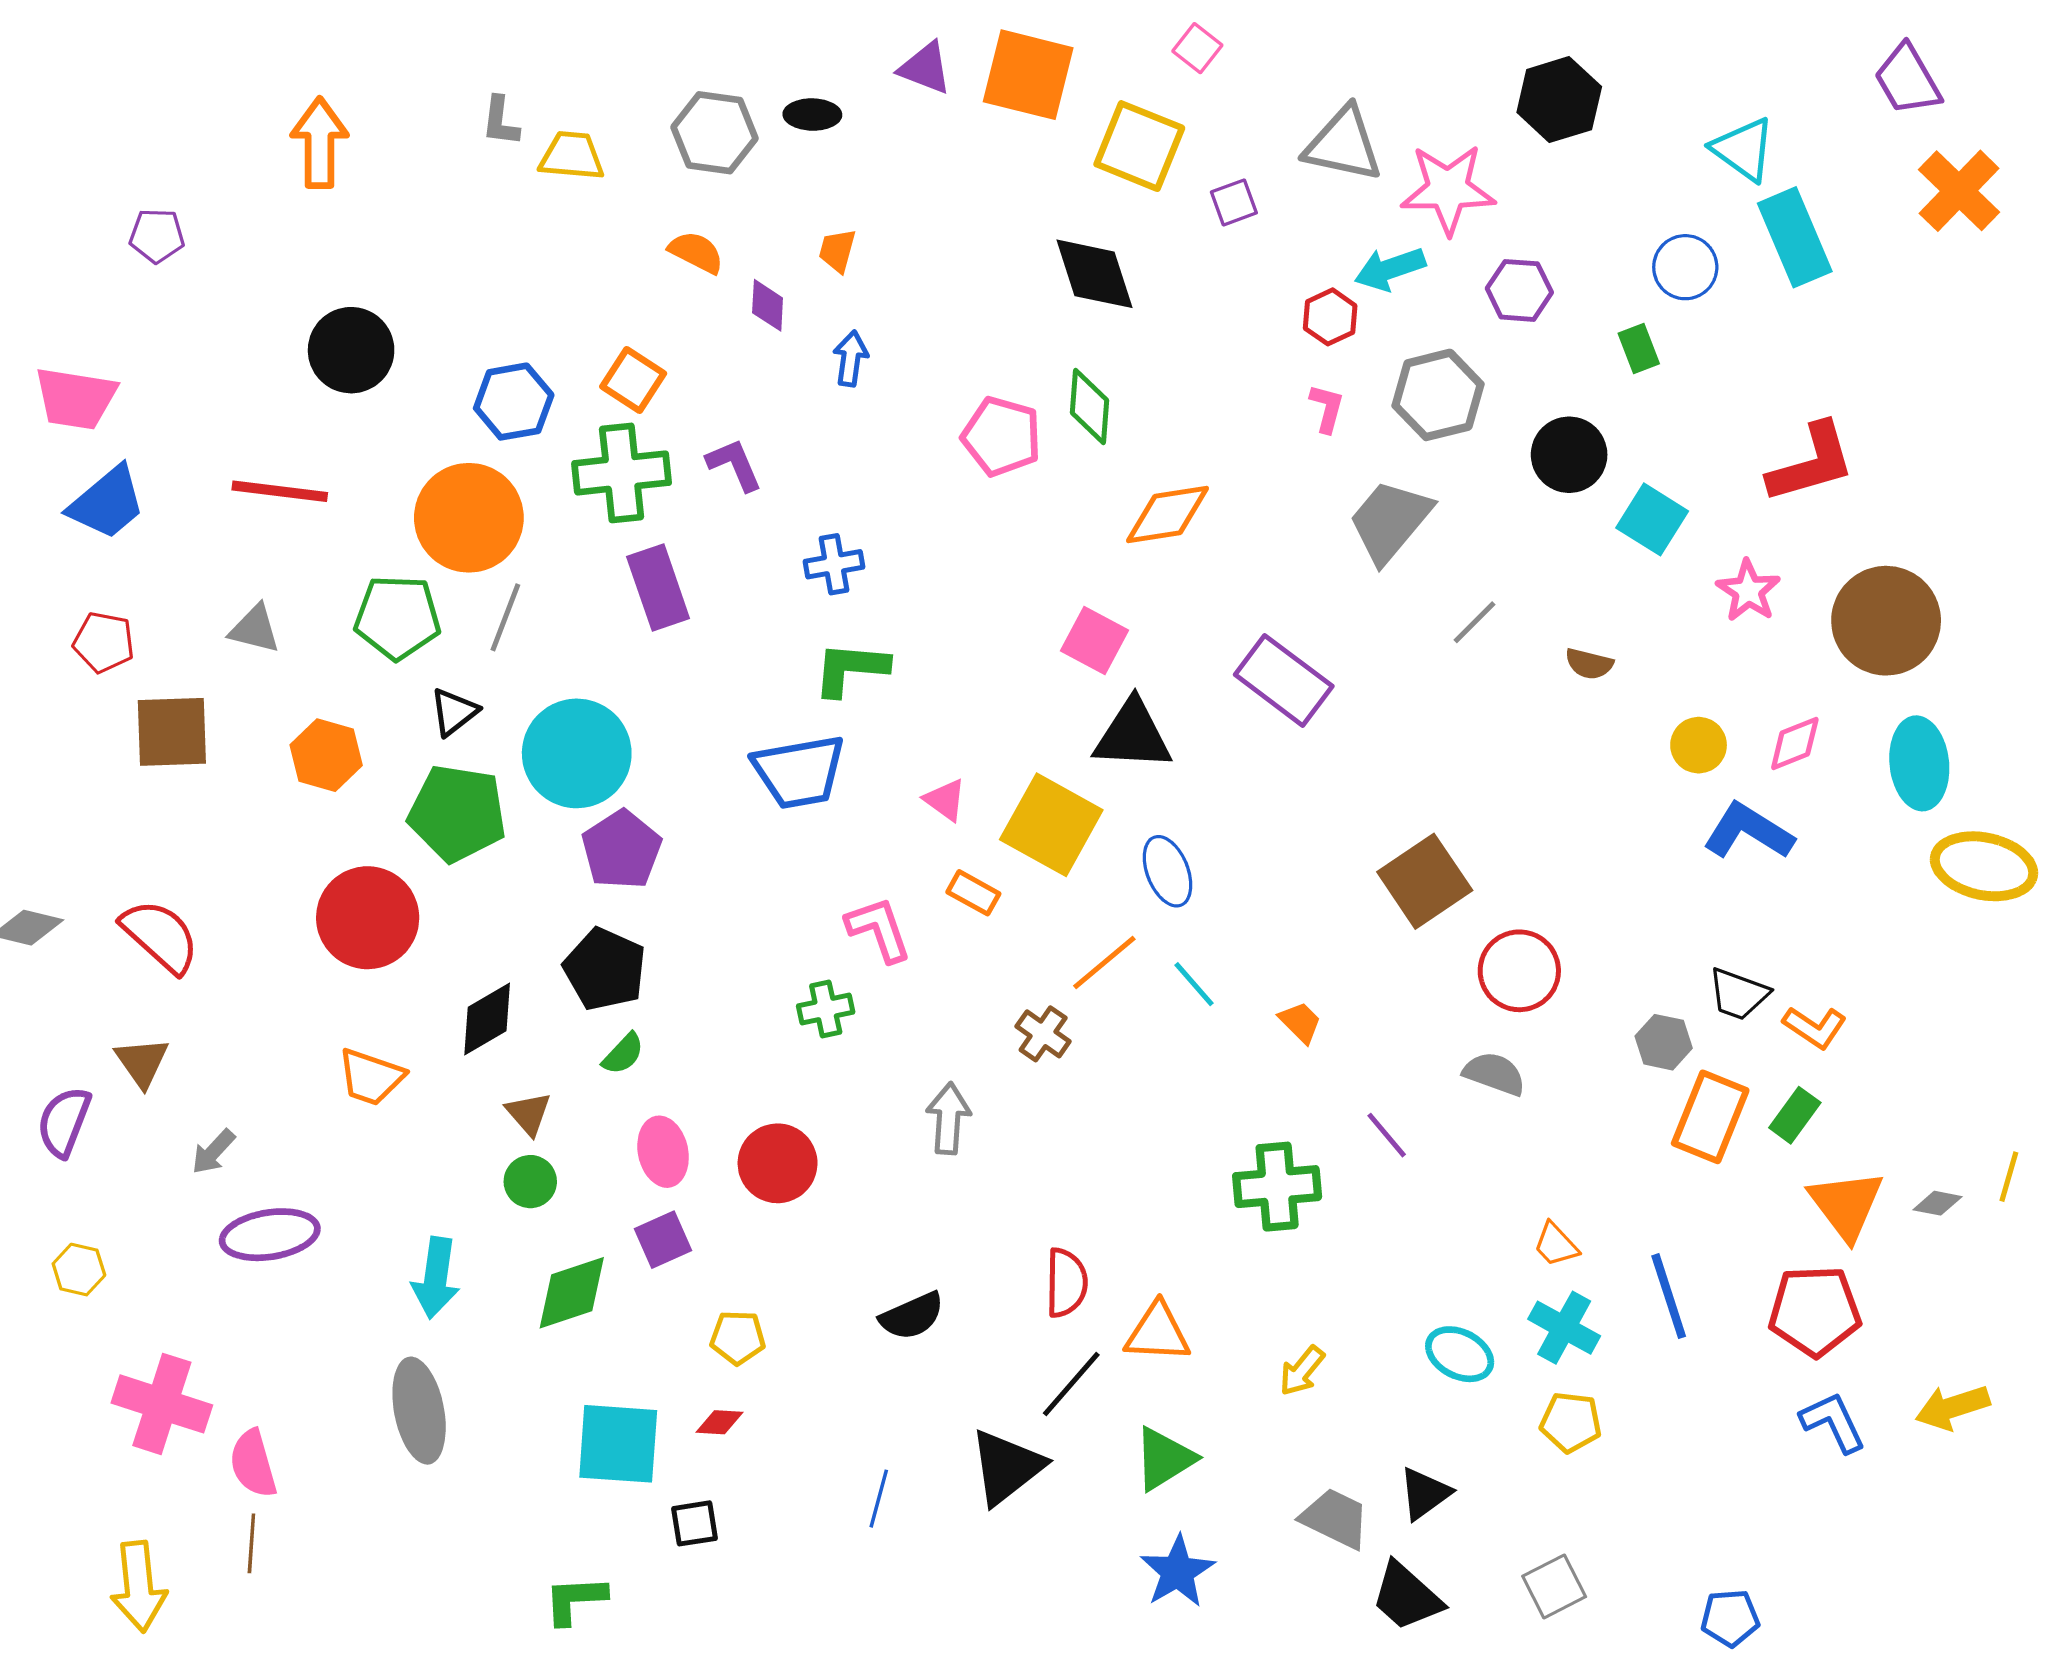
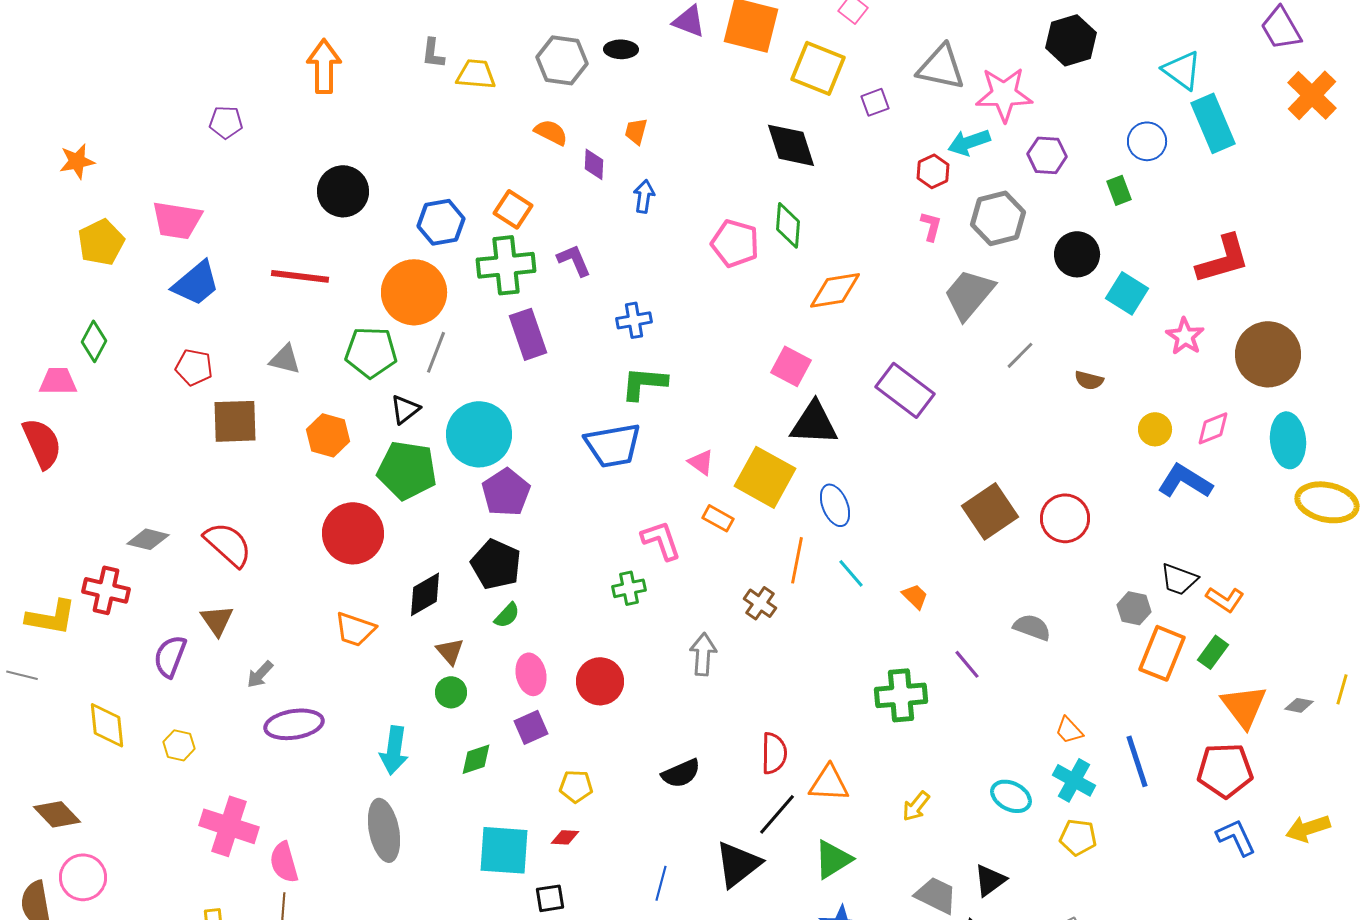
orange line: (1104, 963) -> (797, 560), turned -39
red circle: (1519, 971) -> (1065, 518), moved
green diamond: (572, 1293) -> (476, 759), size x0.7

